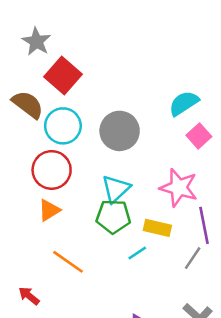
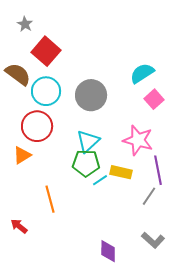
gray star: (37, 42) -> (25, 24), size x0.7
orange triangle: (49, 210) -> (22, 155), moved
cyan line: (137, 253) -> (100, 180), moved
orange line: (68, 262) -> (50, 199), turned 40

